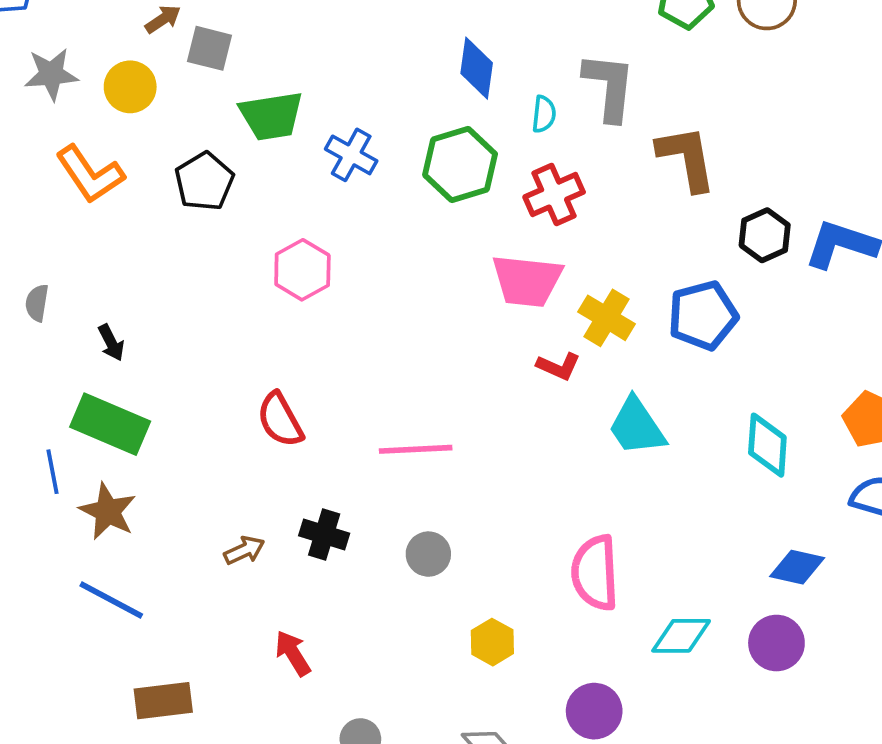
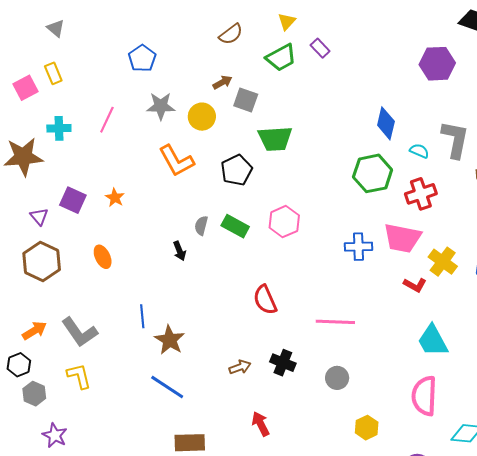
cyan semicircle: (544, 114) -> (419, 151), turned -78
blue cross: (351, 155) -> (358, 247), moved, turned -36
gray semicircle: (37, 303) -> (201, 226), moved
green rectangle: (110, 424) -> (235, 226), moved, size x0.7
cyan trapezoid: (637, 426) -> (433, 341), moved

